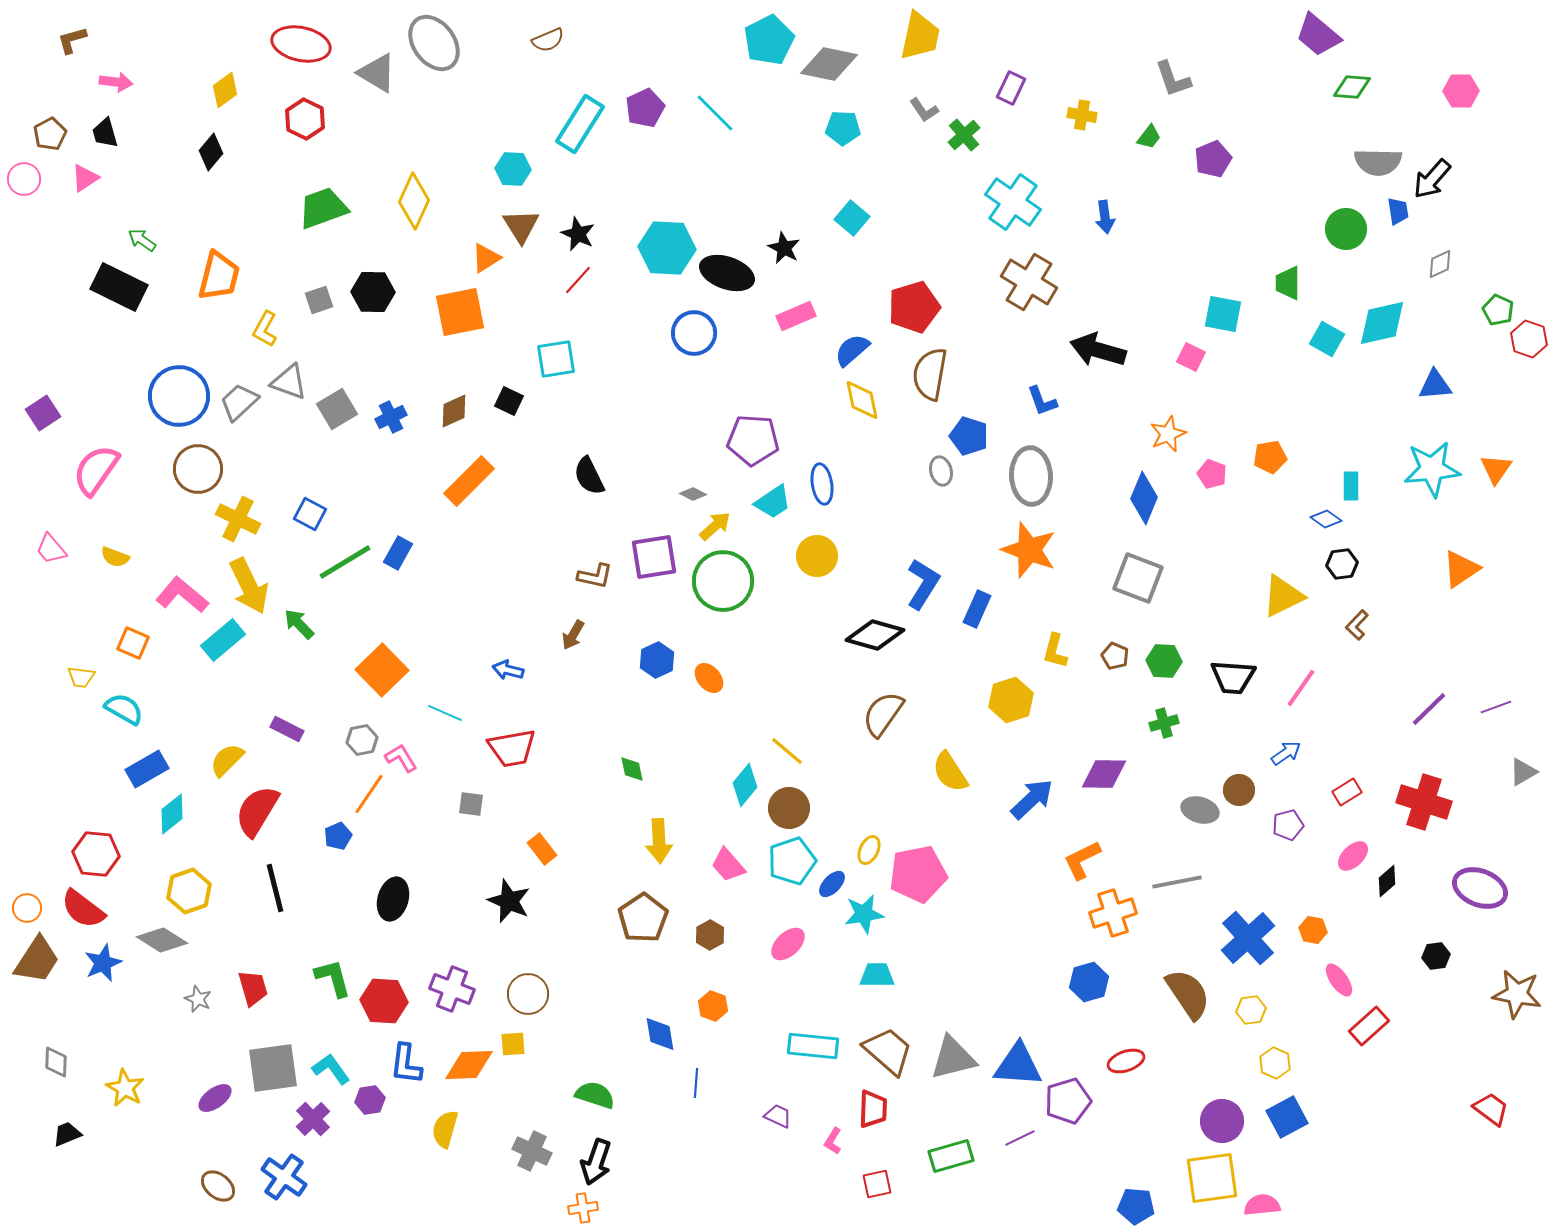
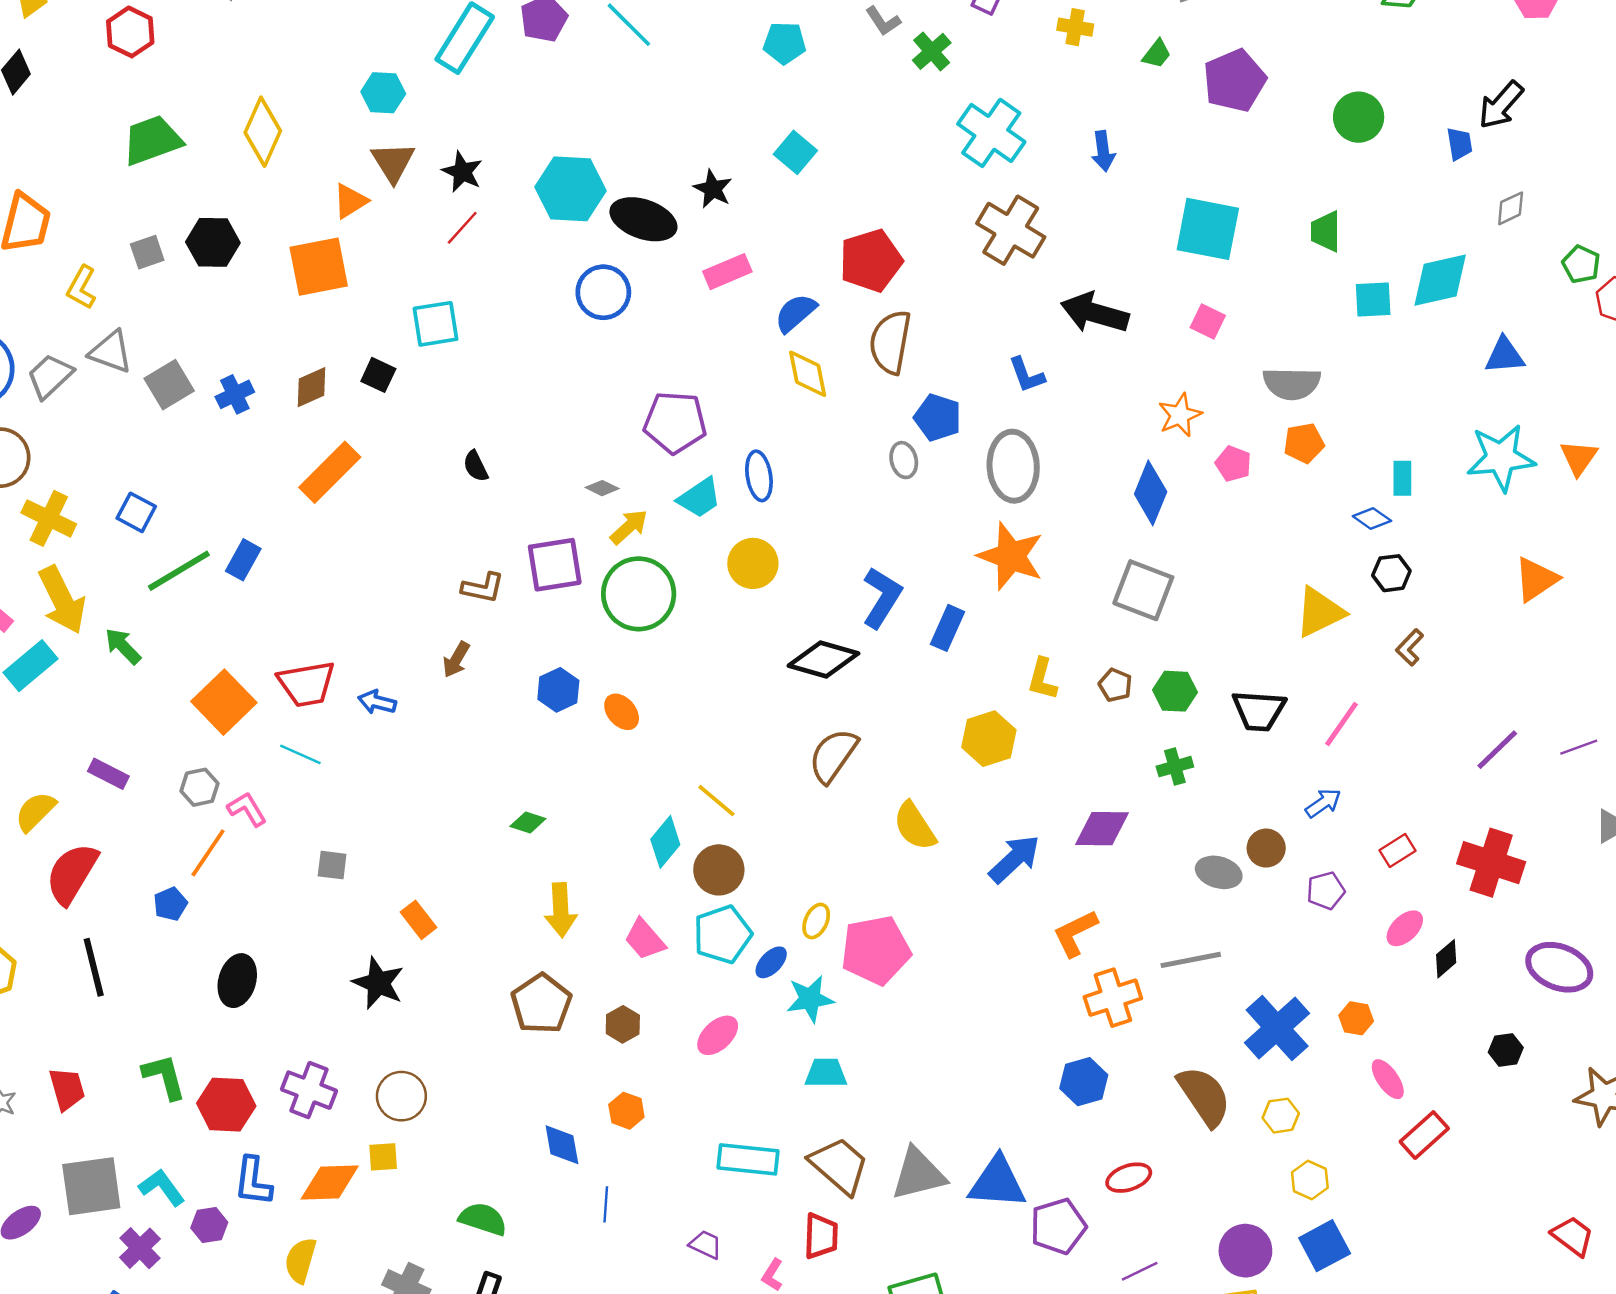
purple pentagon: (1213, 159) -> (1235, 81), size x1.4
gray semicircle: (1378, 162) -> (1292, 383), moved
green circle: (1346, 229) -> (1359, 117), moved
cyan square: (1223, 314) -> (1208, 229), moved, size x1.4
cyan square: (1327, 339) -> (1373, 300), turned -32
black semicircle: (589, 476) -> (476, 466), size x0.7
red trapezoid: (512, 748) -> (307, 684), moved
green diamond: (632, 769) -> (528, 822), turned -60
purple line: (1020, 1138) -> (1140, 1271), moved

